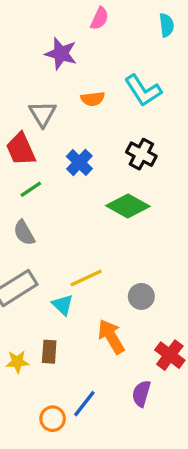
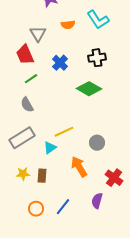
black cross: (141, 154) -> (97, 58), turned -36
cyan triangle: (63, 305) -> (50, 148), turned 40
yellow star: (17, 362) -> (23, 174), moved
orange circle: (53, 419) -> (36, 209), moved

